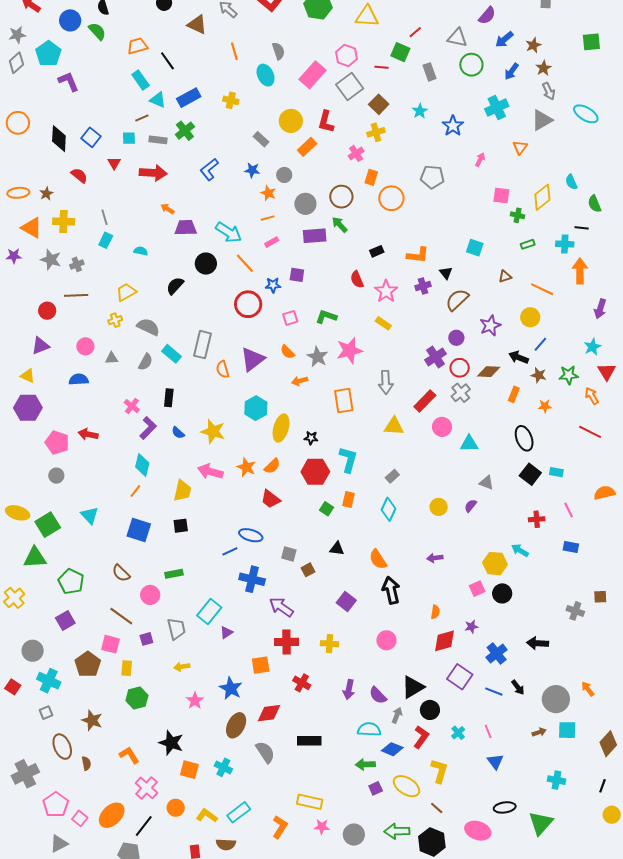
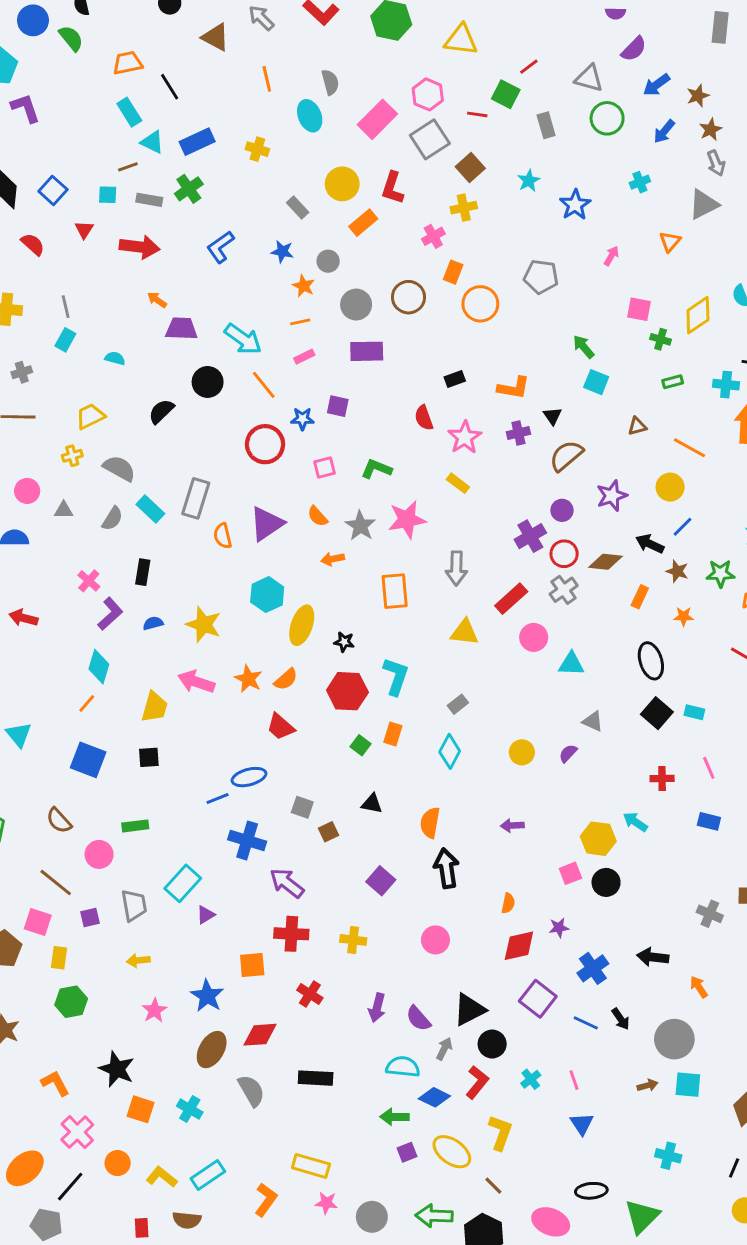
cyan cross: (497, 107) -> (640, 182), size x0.6
green arrow: (340, 225) -> (584, 347), moved
blue semicircle: (178, 433) -> (153, 623), turned 120
blue ellipse: (251, 535) -> (249, 777), turned -35
orange semicircle: (378, 559) -> (430, 823), turned 40
orange arrow: (588, 689) -> (699, 987), moved

